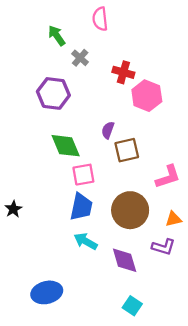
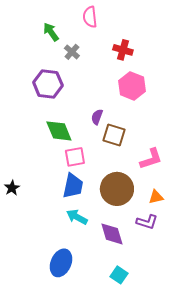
red cross: (123, 72) -> (123, 50), moved
brown square: (127, 150) -> (114, 135), turned 30
blue ellipse: (47, 292) -> (61, 263), moved, turned -52

